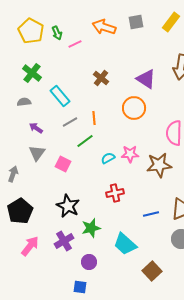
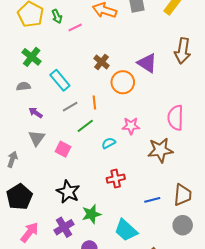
orange circle: (134, 108) -> (123, 82), moved
pink star: (130, 154) -> (131, 126), moved

